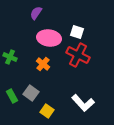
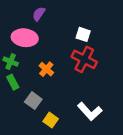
pink ellipse: (49, 38) -> (25, 38), moved
green rectangle: (12, 96) -> (13, 82), moved

